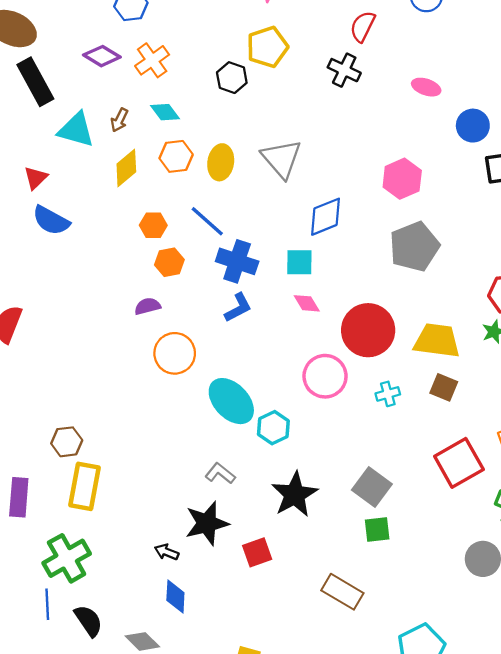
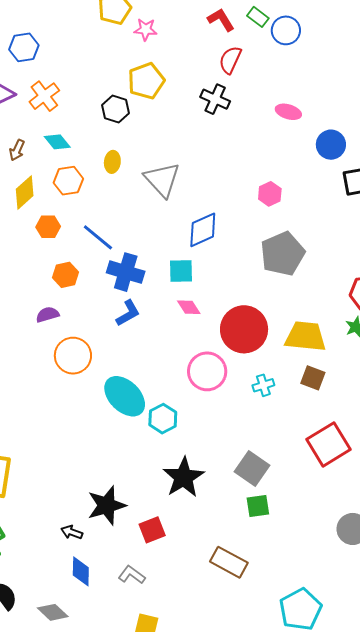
yellow ellipse: (221, 162) -> (112, 162), moved, size x0.7
pink hexagon: (402, 179) -> (270, 194), size x0.7
orange hexagon: (153, 225) -> (48, 227), moved
gray L-shape: (220, 473) -> (132, 575), moved

